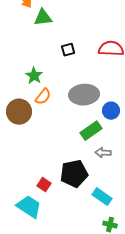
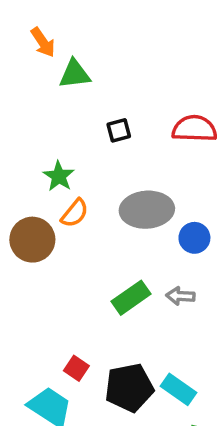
green rectangle: (91, 131) -> (131, 298), moved
gray arrow: (103, 153) -> (180, 296), moved
black pentagon: (74, 174) -> (129, 388), moved

